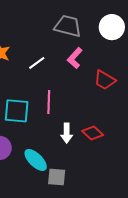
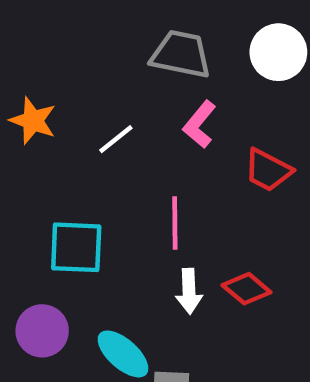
pink line: (49, 102) -> (175, 223), moved

